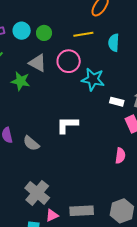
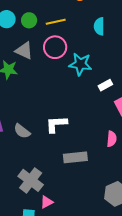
yellow line: (83, 34) -> (56, 22), moved
white rectangle: (117, 102) -> (105, 85), turned -40
white L-shape: (67, 125) -> (56, 124), moved
gray rectangle: (82, 211) -> (75, 157), moved

